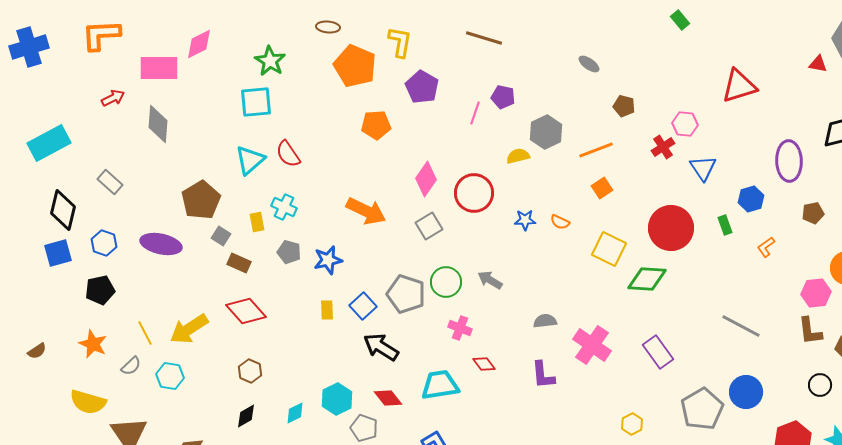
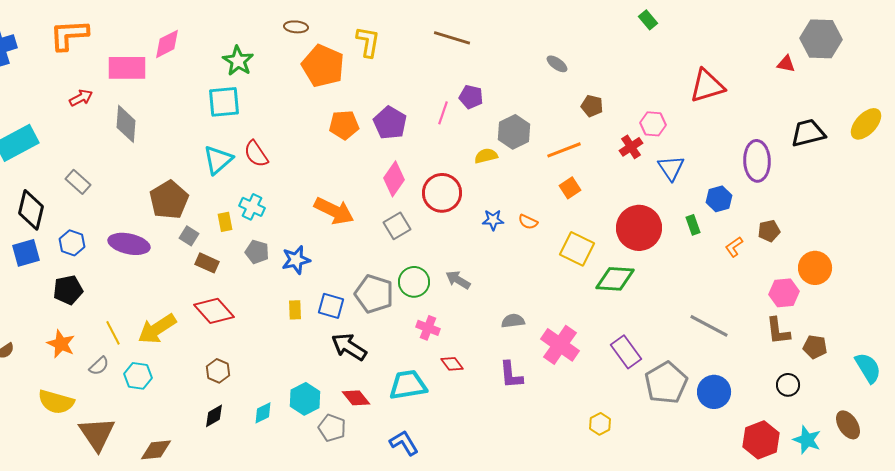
purple pentagon: (422, 87) -> (390, 123), moved
brown pentagon: (813, 213) -> (769, 231), moved
blue square: (363, 306) -> (331, 306), turned -32
gray pentagon: (702, 409) -> (666, 383), moved

